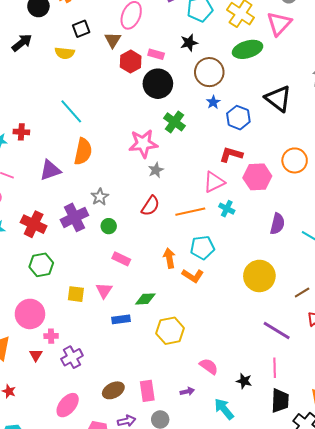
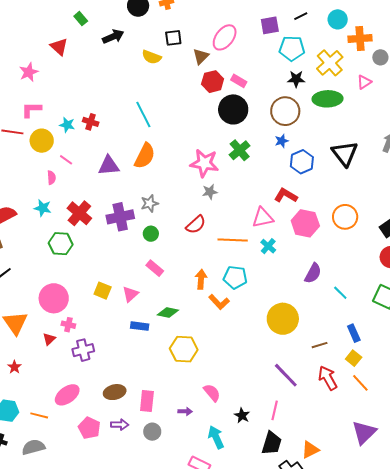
pink triangle: (279, 24) -> (364, 82), size x0.6
black star: (189, 43) -> (296, 79), moved
green hexagon: (41, 265) -> (61, 244), moved

